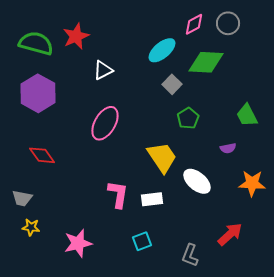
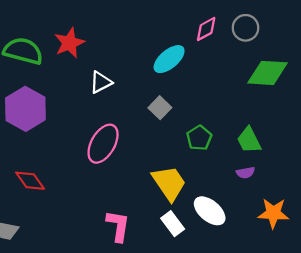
green diamond: (206, 62) -> (268, 73), moved
gray square: (172, 84) -> (160, 108), moved
green trapezoid: (247, 115) -> (249, 140), moved
white rectangle: (152, 199) -> (173, 224), moved, turned 60

